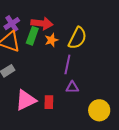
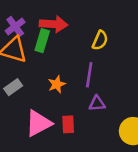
yellow semicircle: (77, 38) -> (100, 40), size x0.7
orange star: (51, 40) -> (57, 84), moved

